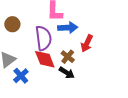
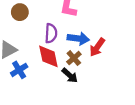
blue arrow: (68, 28) -> (78, 38), moved
purple semicircle: (43, 38) -> (51, 33), size x0.7

